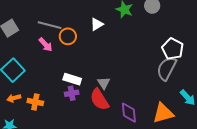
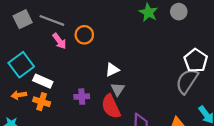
white triangle: (97, 24) -> (112, 70), moved
gray line: (50, 25) -> (52, 20), moved
white rectangle: (72, 79) -> (43, 81), moved

